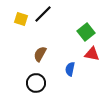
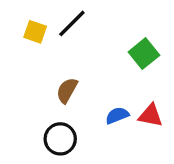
red triangle: (92, 54) -> (151, 115), moved
blue semicircle: (70, 69) -> (117, 115), turned 56

